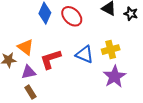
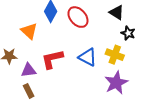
black star: (131, 14) -> (128, 33), moved
orange triangle: (26, 47) -> (29, 31), moved
yellow cross: (111, 50) -> (115, 55), turned 30

